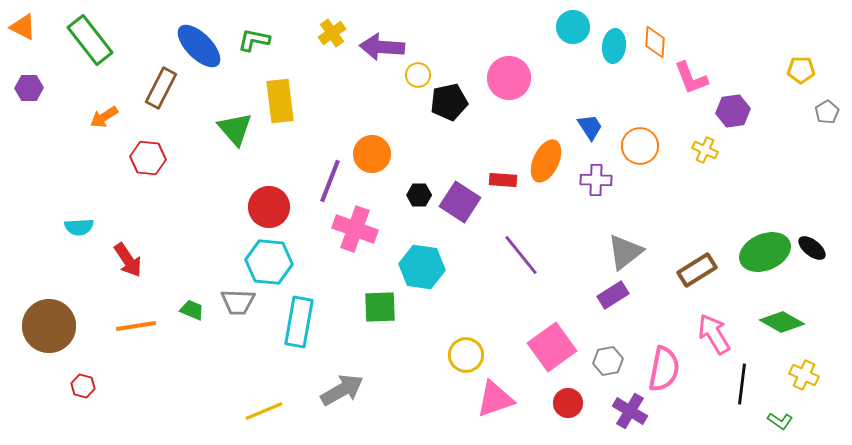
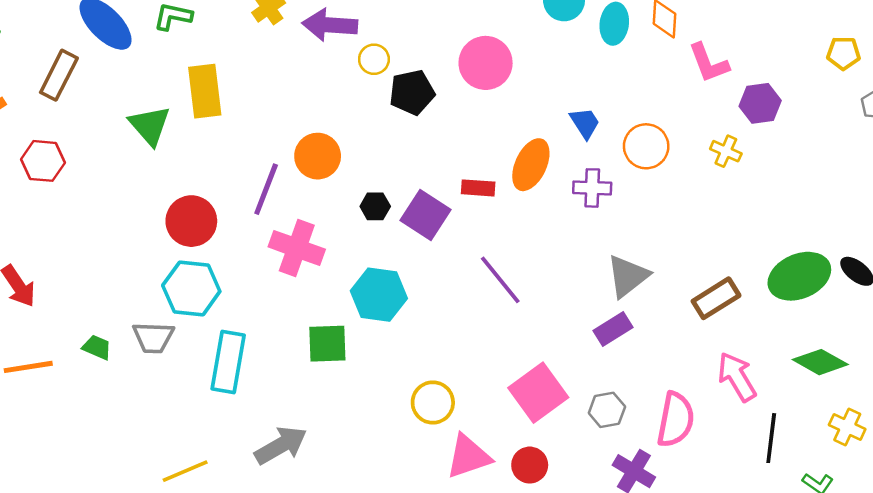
red circle: (568, 403) -> (530, 465), moved

